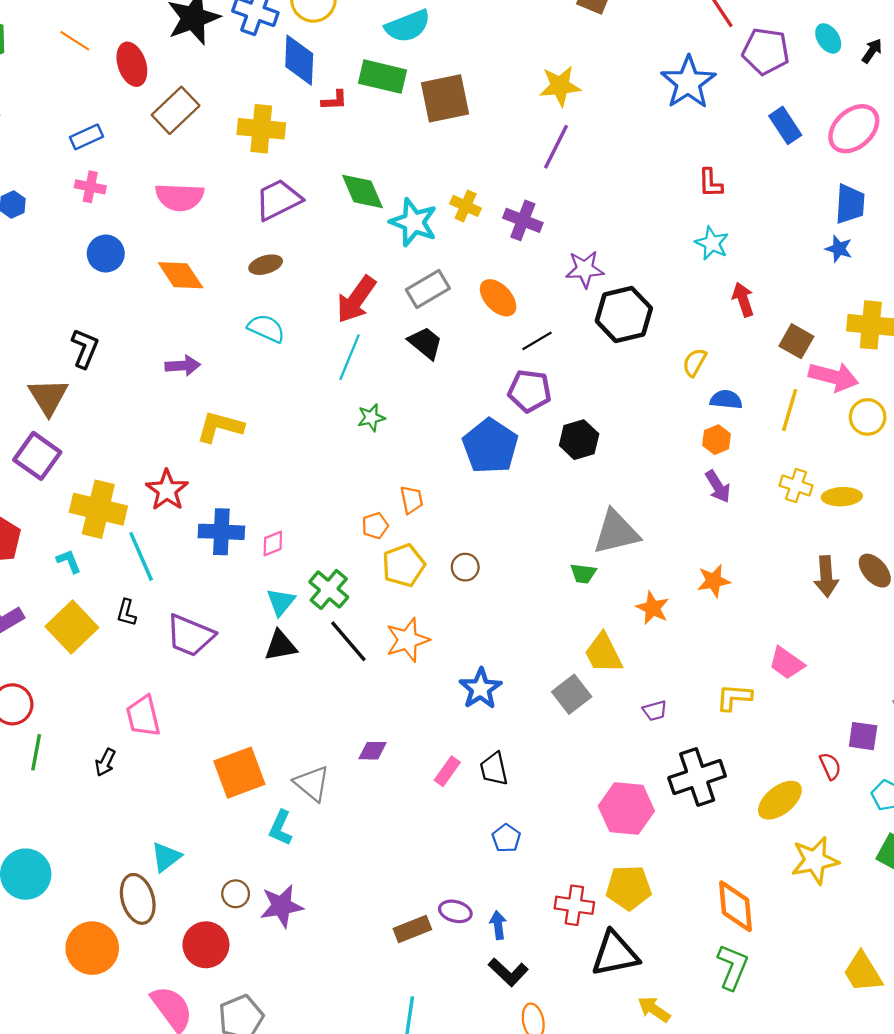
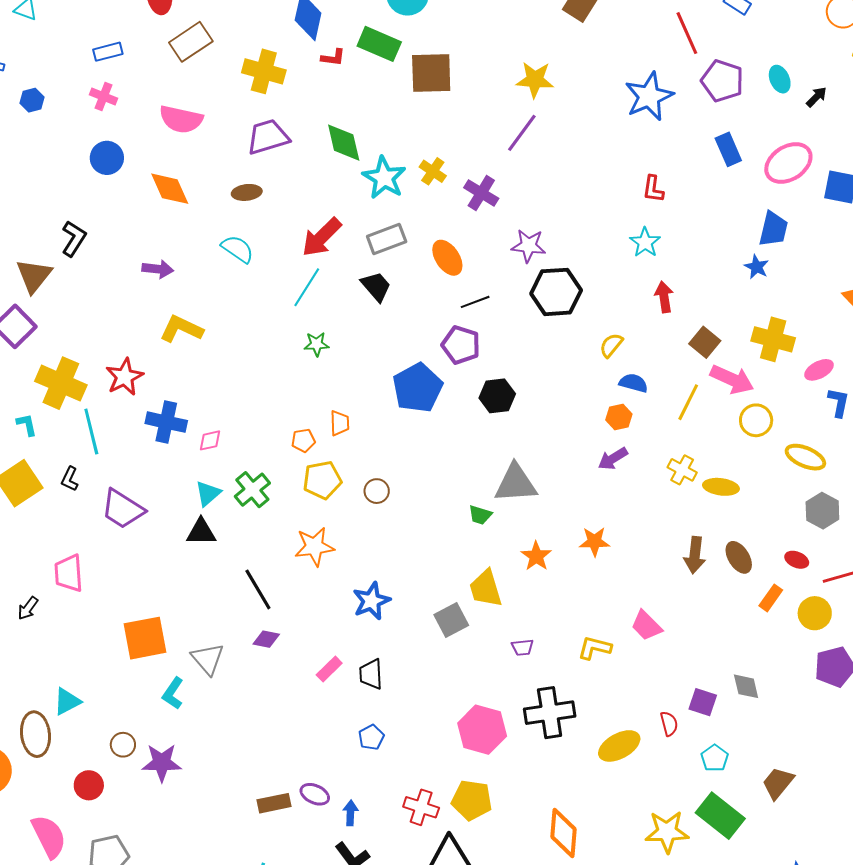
purple arrow: (718, 486) -> (613, 459), turned 80
black line: (348, 641) -> (258, 589), moved
yellow star: (815, 860) -> (667, 832), moved
red circle: (206, 945) -> (89, 785), size x0.7

